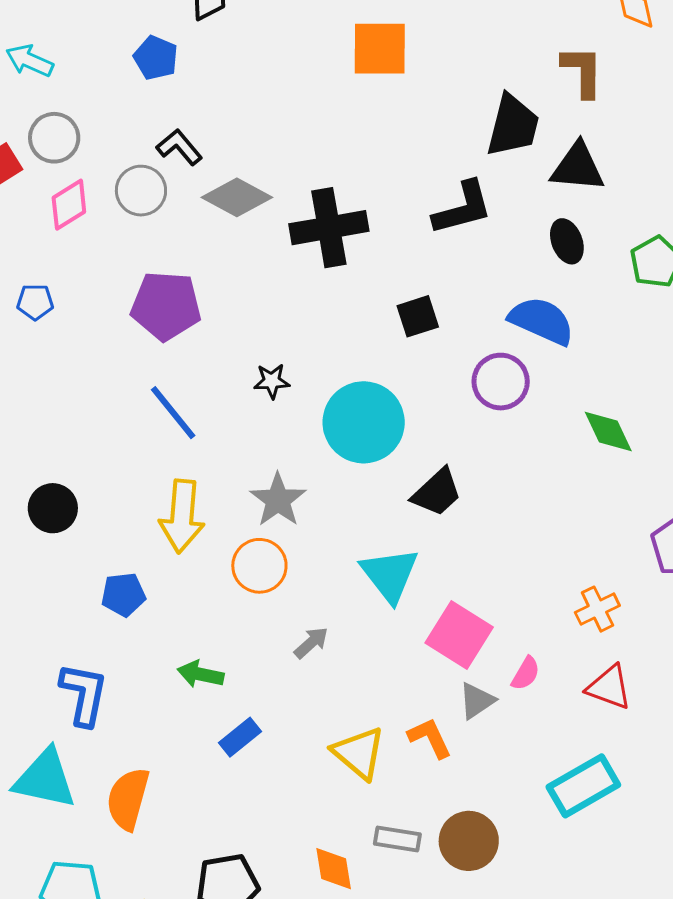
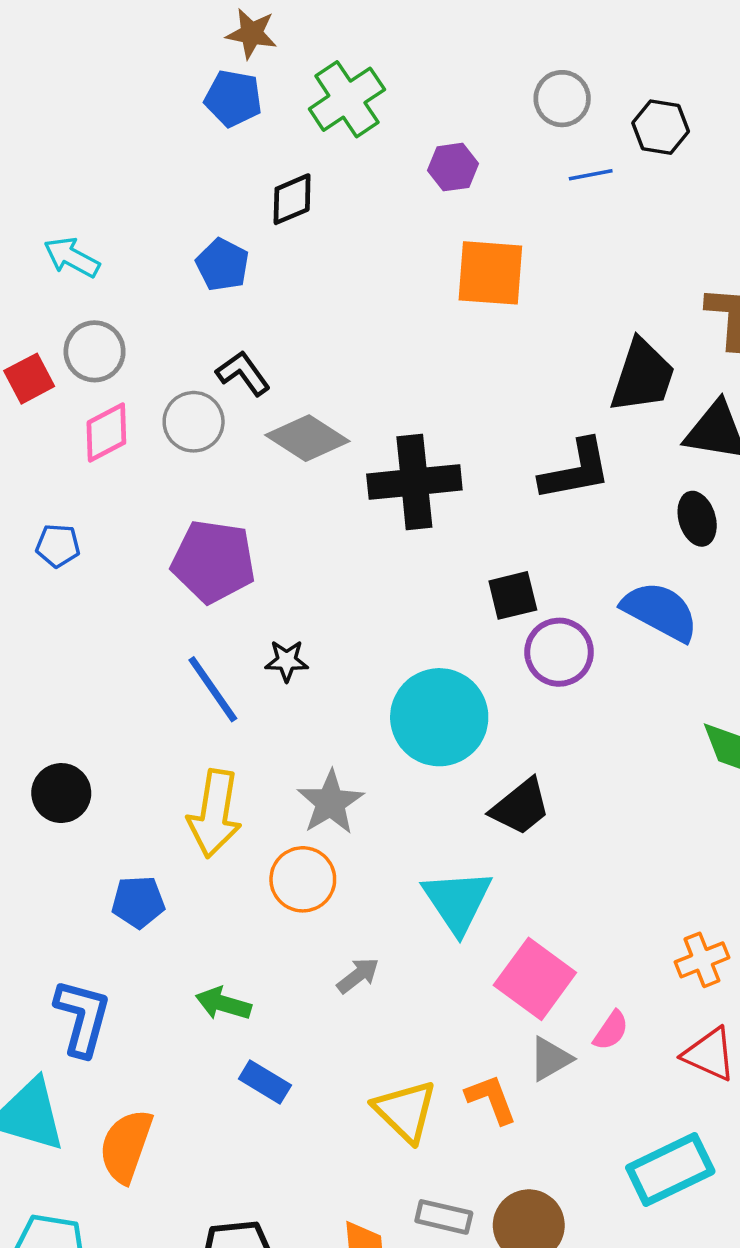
black star: (272, 381) -> (287, 661), moved
purple circle: (501, 382) -> (559, 652), moved
blue rectangle: (240, 737) -> (265, 1082), turned 66

